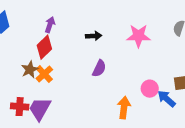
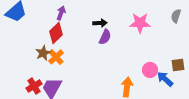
purple semicircle: (99, 68) -> (105, 37), moved
red cross: (20, 107) -> (34, 86), turned -35

